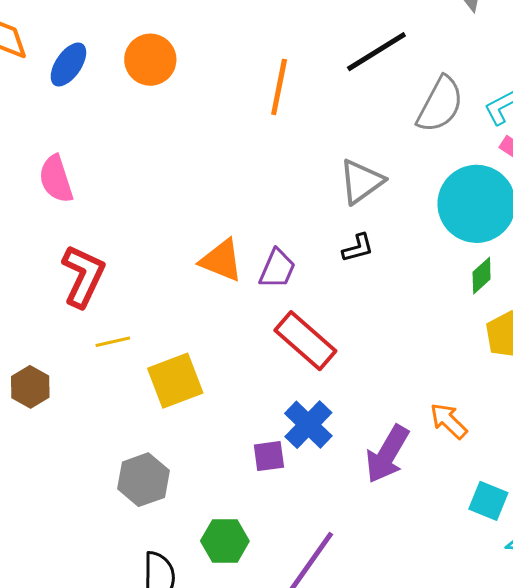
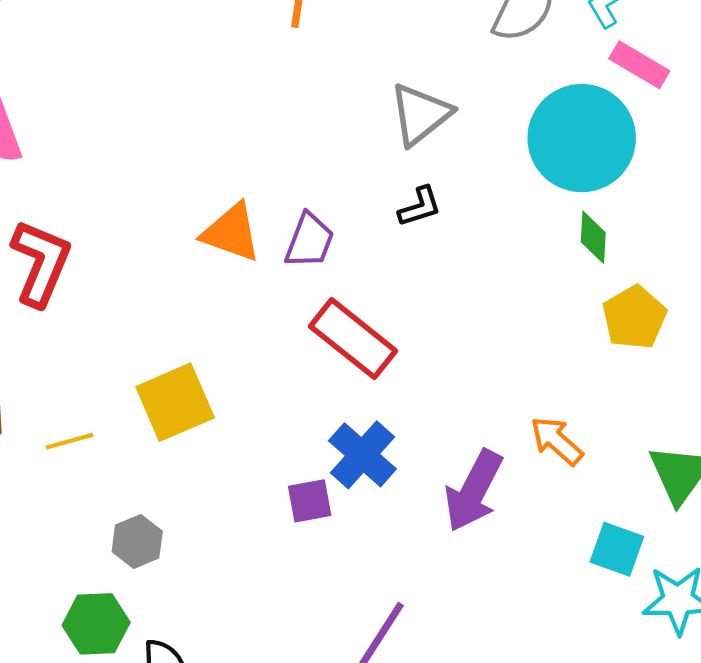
green diamond: (482, 276) -> (593, 237), turned -42
yellow line: (113, 342) -> (70, 441), moved
gray hexagon: (143, 480) -> (137, 542), size x0.7
green hexagon: (225, 541) -> (96, 624), moved

